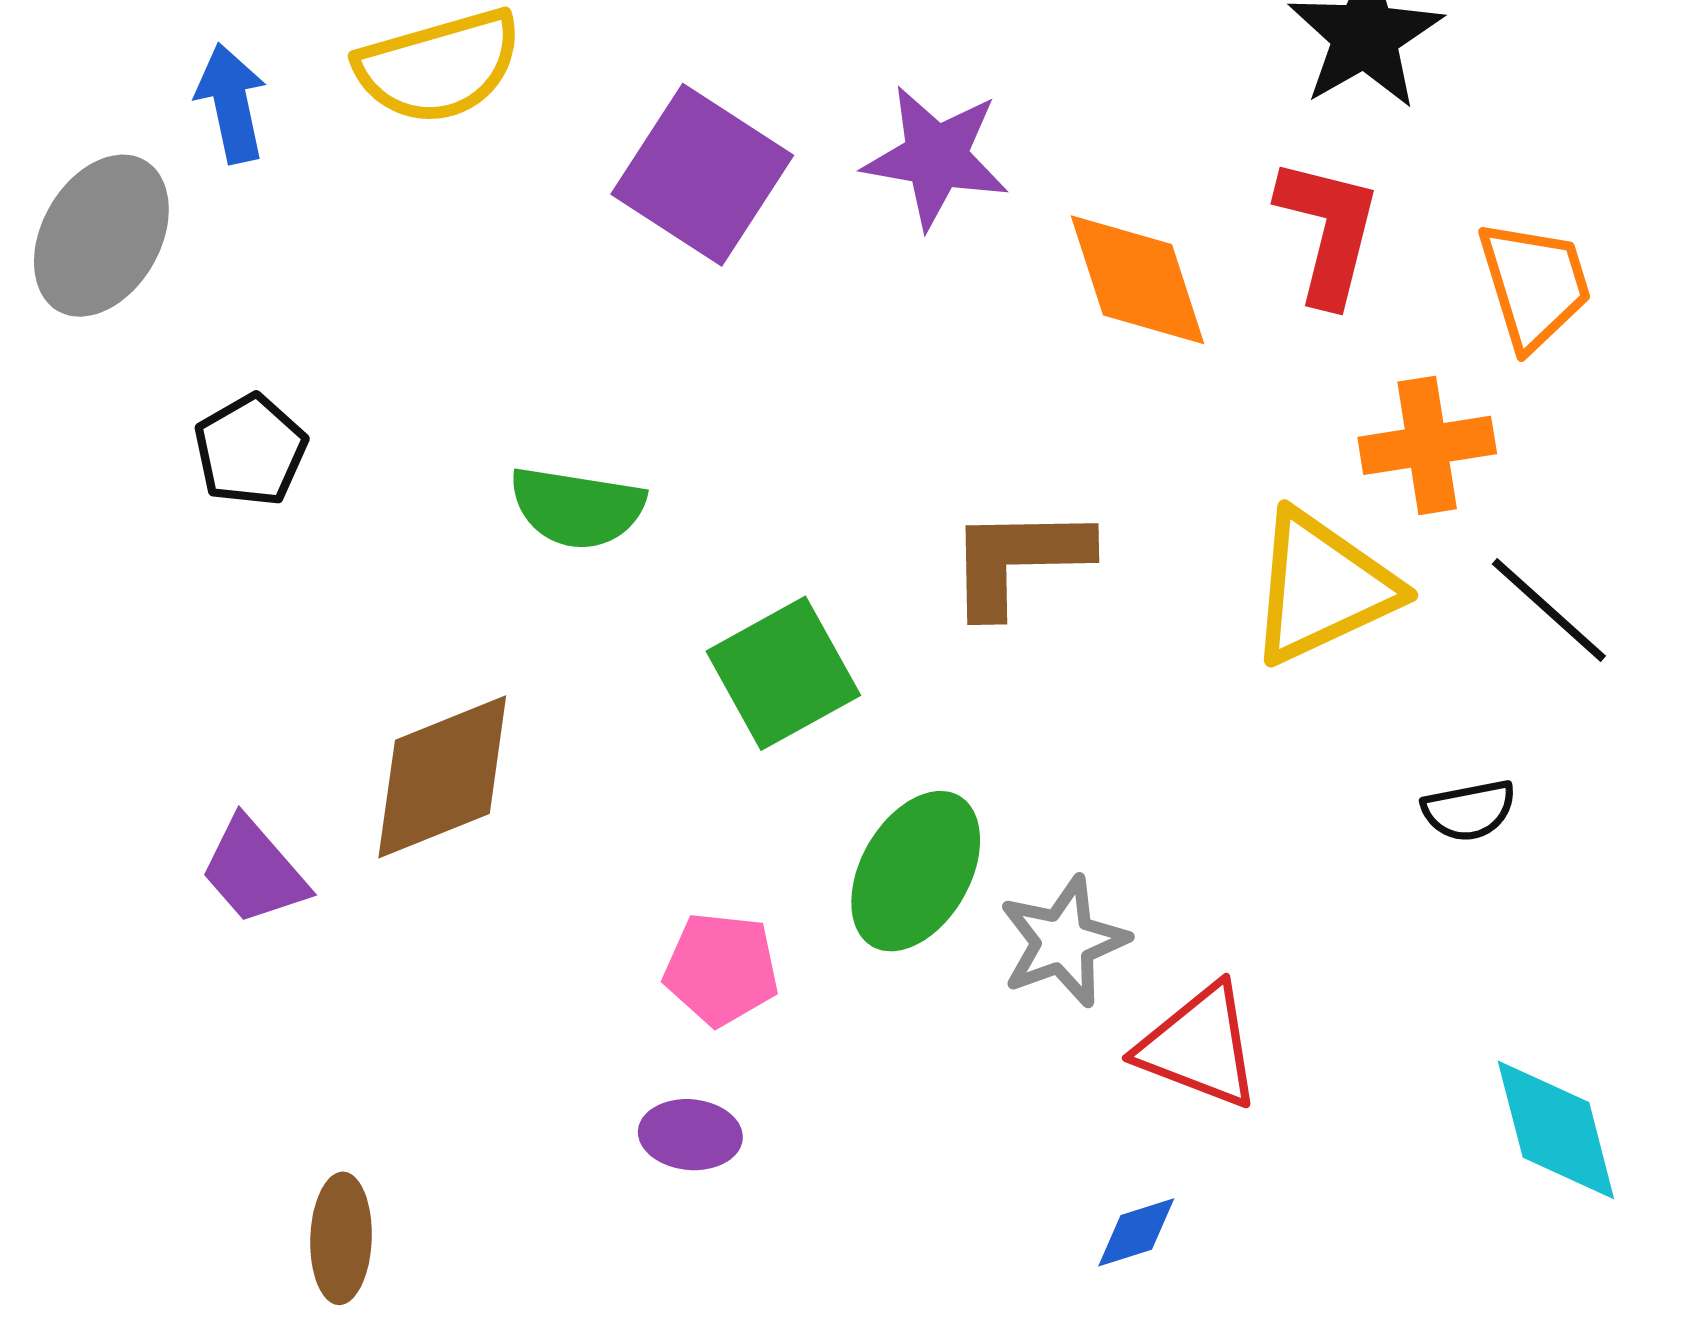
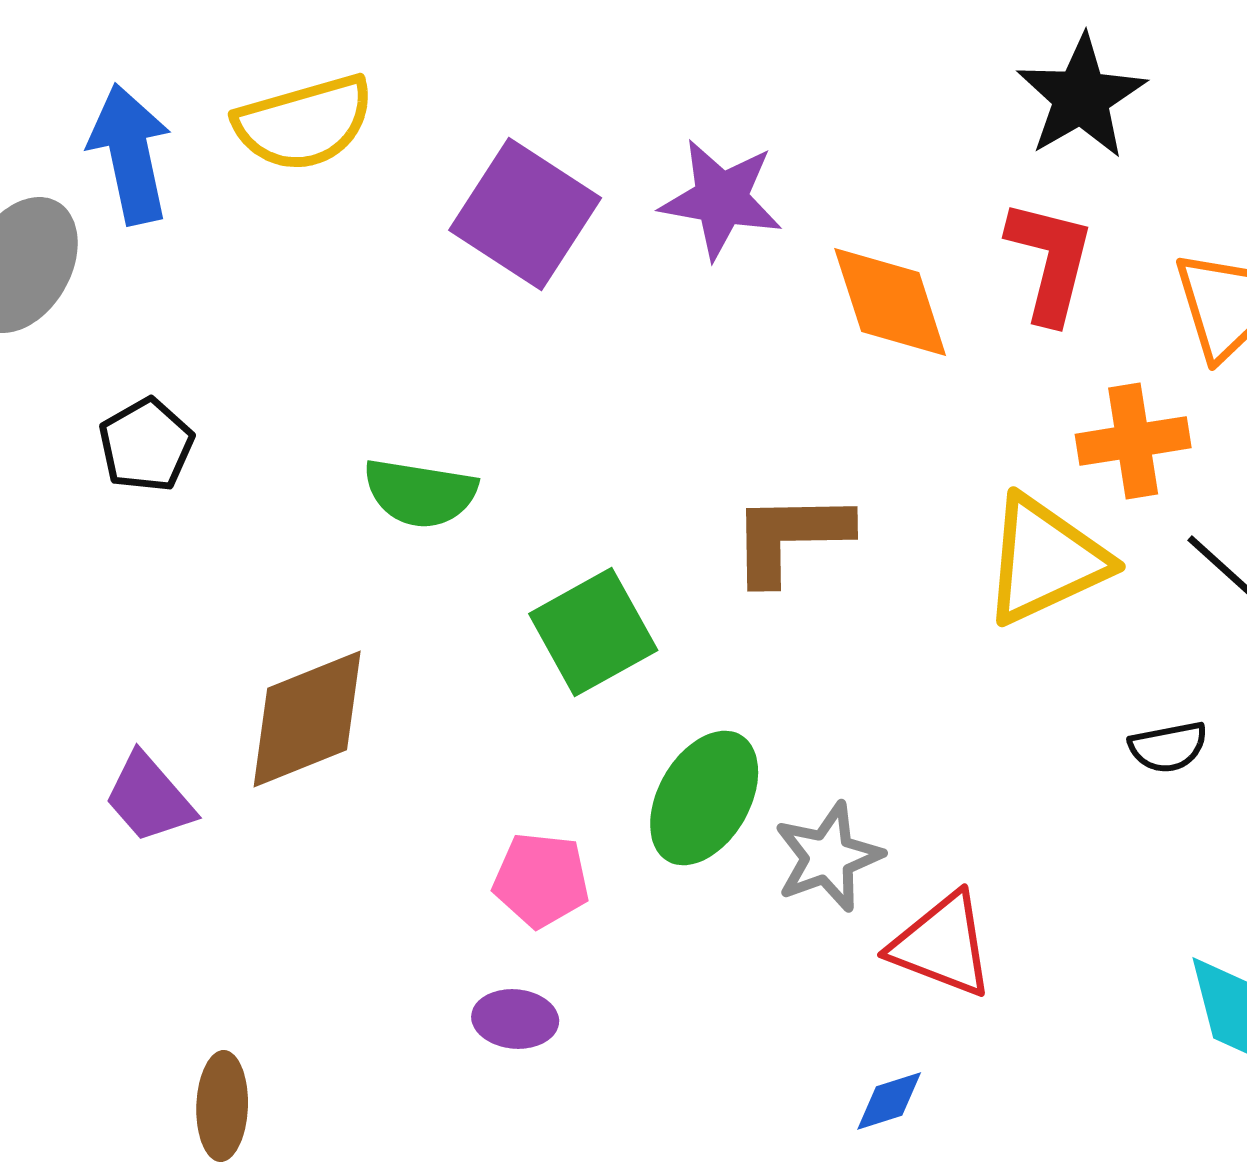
blue arrow: (231, 103) -> (130, 154), size x1.4

